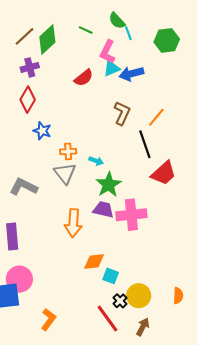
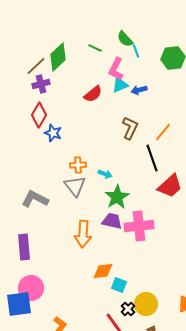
brown line: (25, 36) -> (36, 66), moved
blue arrow: (131, 74) -> (139, 90), size x0.7
blue star: (42, 131) -> (53, 133), moved

